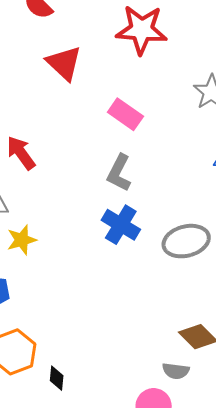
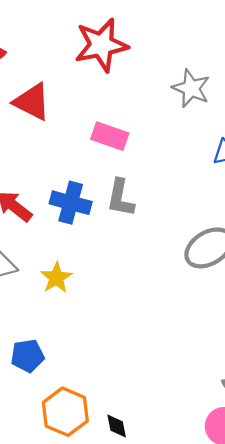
blue cross: (121, 225) -> (71, 203), moved
yellow star: (22, 240) -> (56, 278), moved

